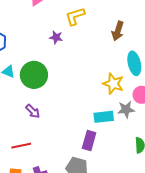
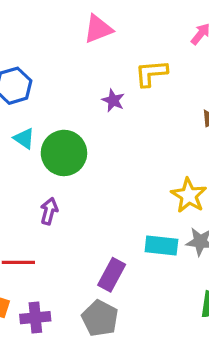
purple arrow: (33, 111) -> (49, 211), turned -133
purple rectangle: (89, 140) -> (112, 275), moved

